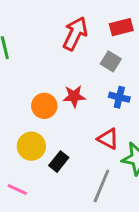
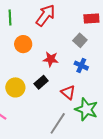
red arrow: (75, 34) -> (45, 15), moved
orange circle: (44, 106) -> (23, 44), moved
black rectangle: (59, 162) -> (41, 82), moved

